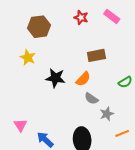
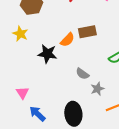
orange semicircle: (83, 79) -> (67, 40), moved
pink triangle: (21, 125) -> (22, 93), moved

